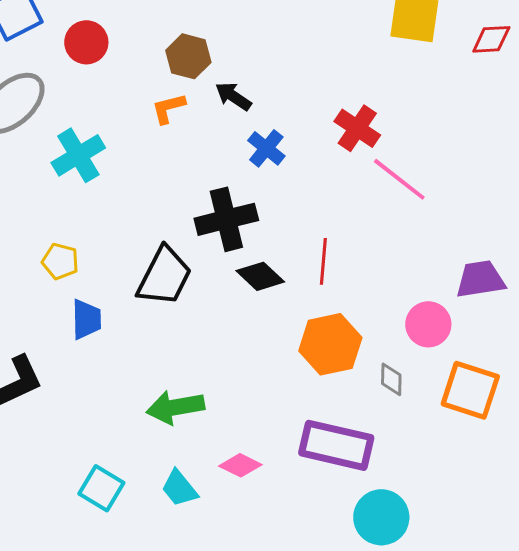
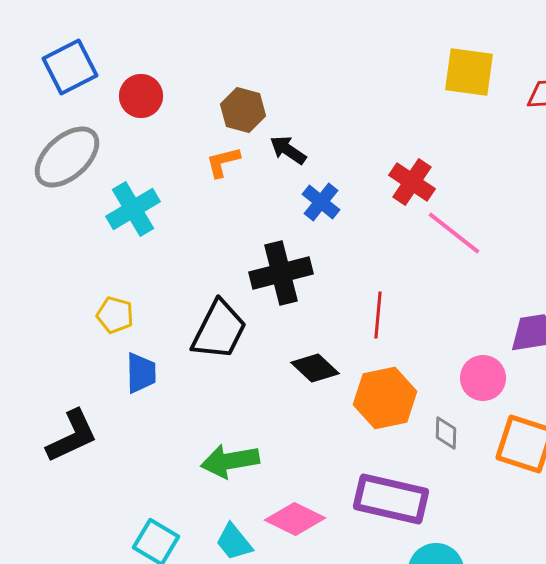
black diamond: (260, 276) -> (315, 368), moved
pink diamond: (240, 465) -> (295, 519), size x1.4

